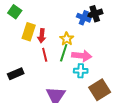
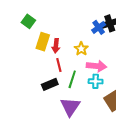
blue cross: (84, 18) -> (99, 27), turned 32
green line: (64, 53) -> (72, 79), moved
black rectangle: (16, 74) -> (50, 84), moved

